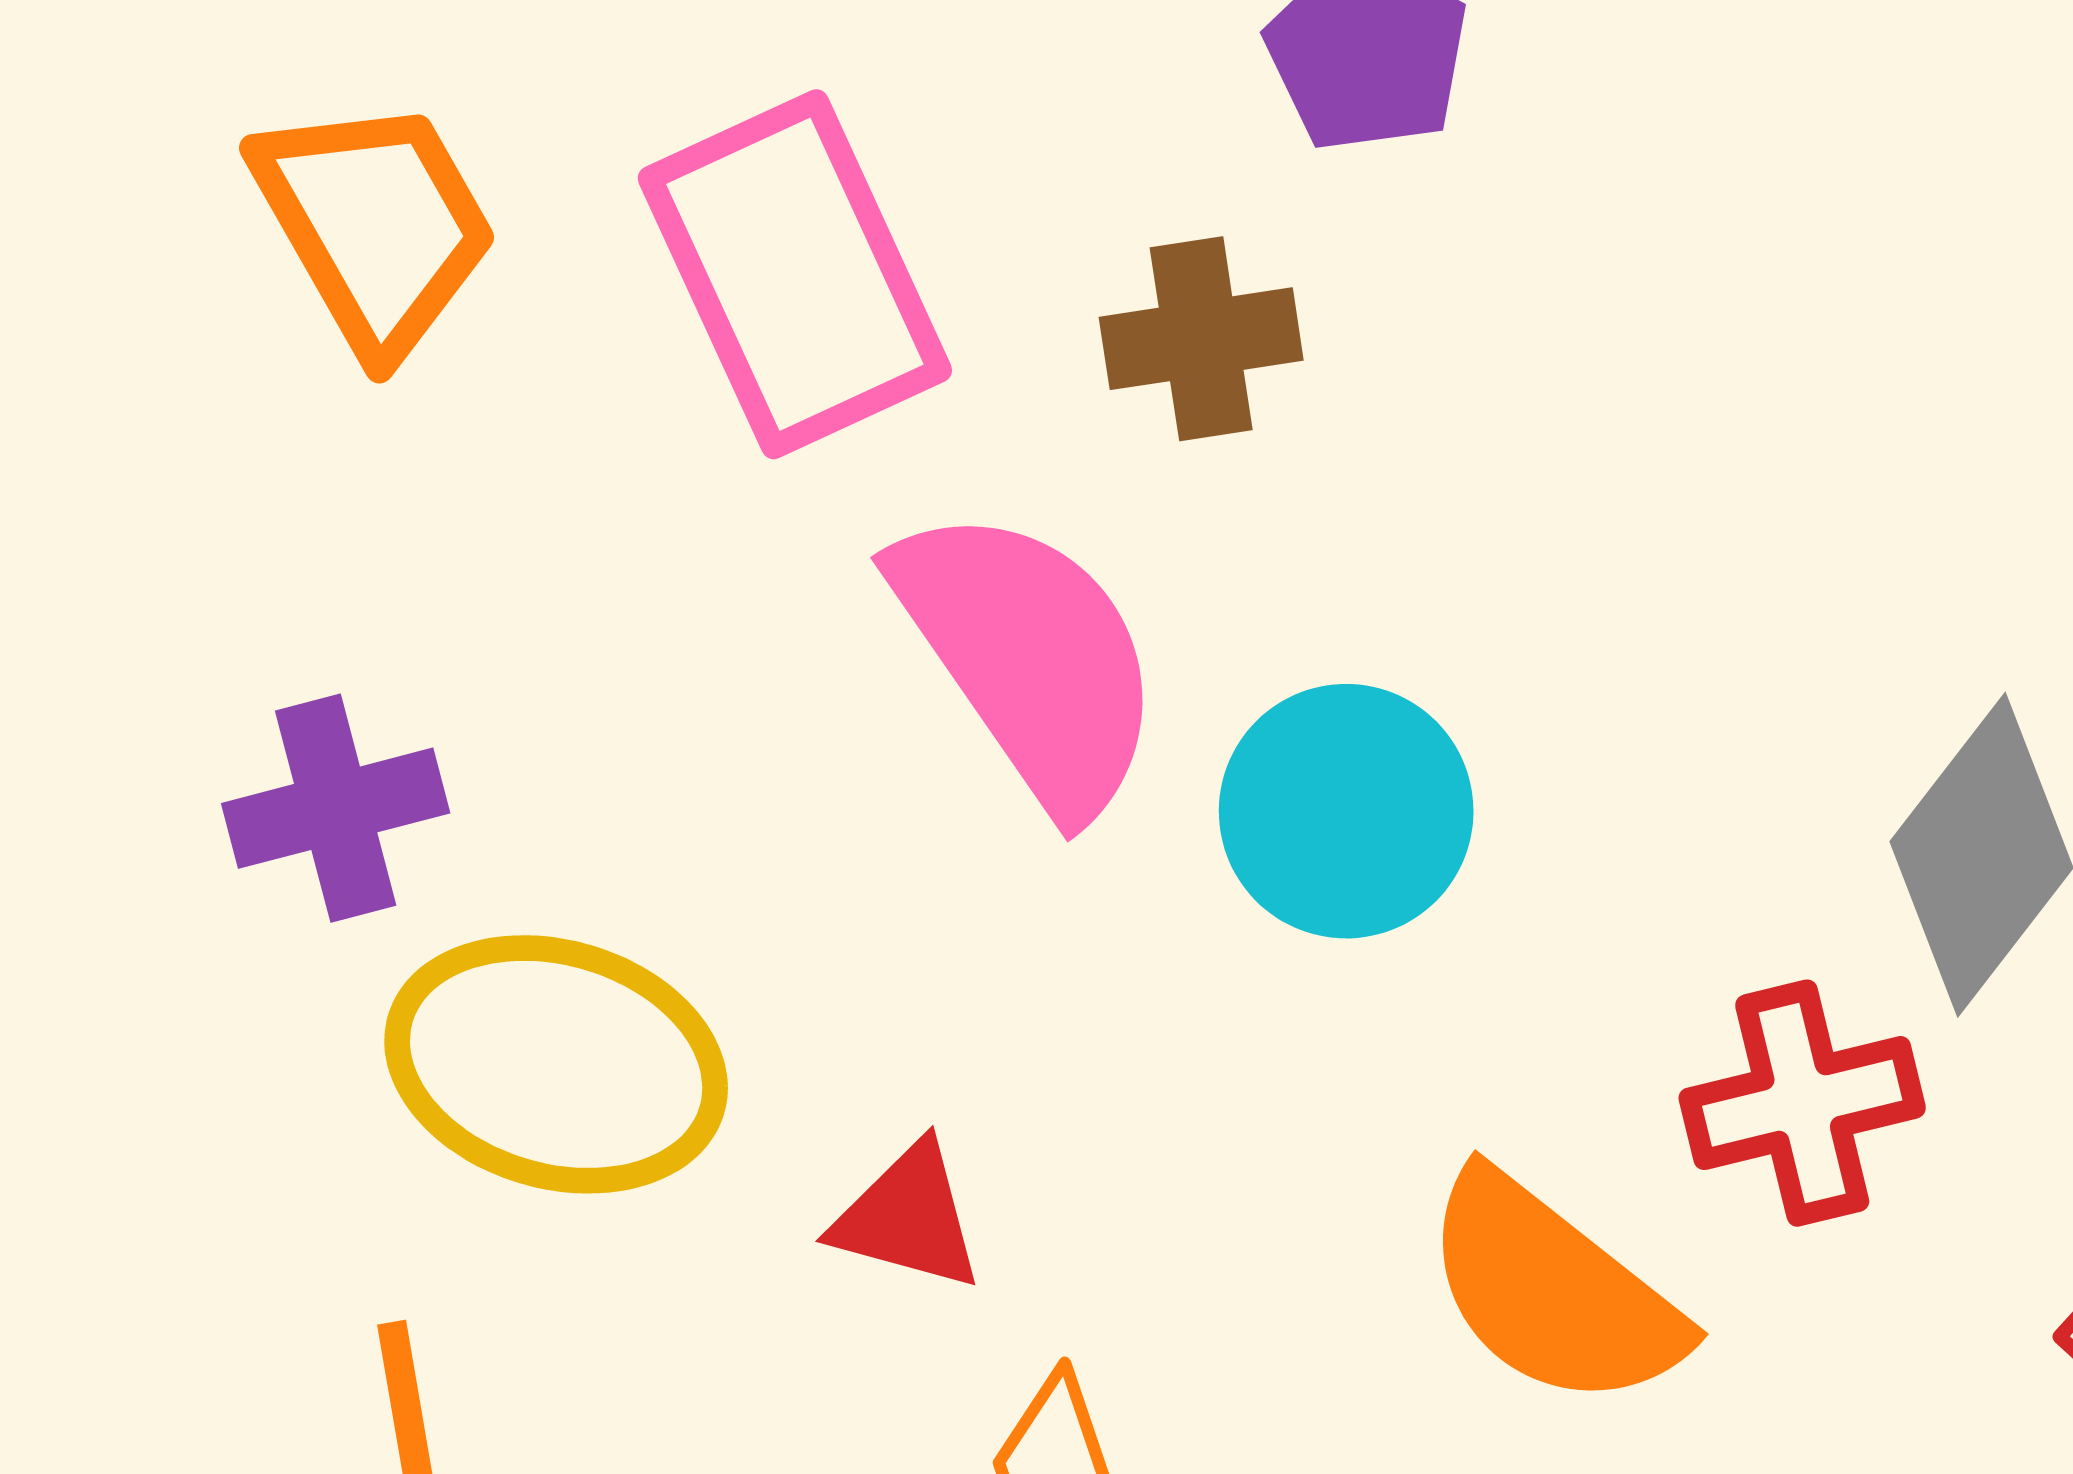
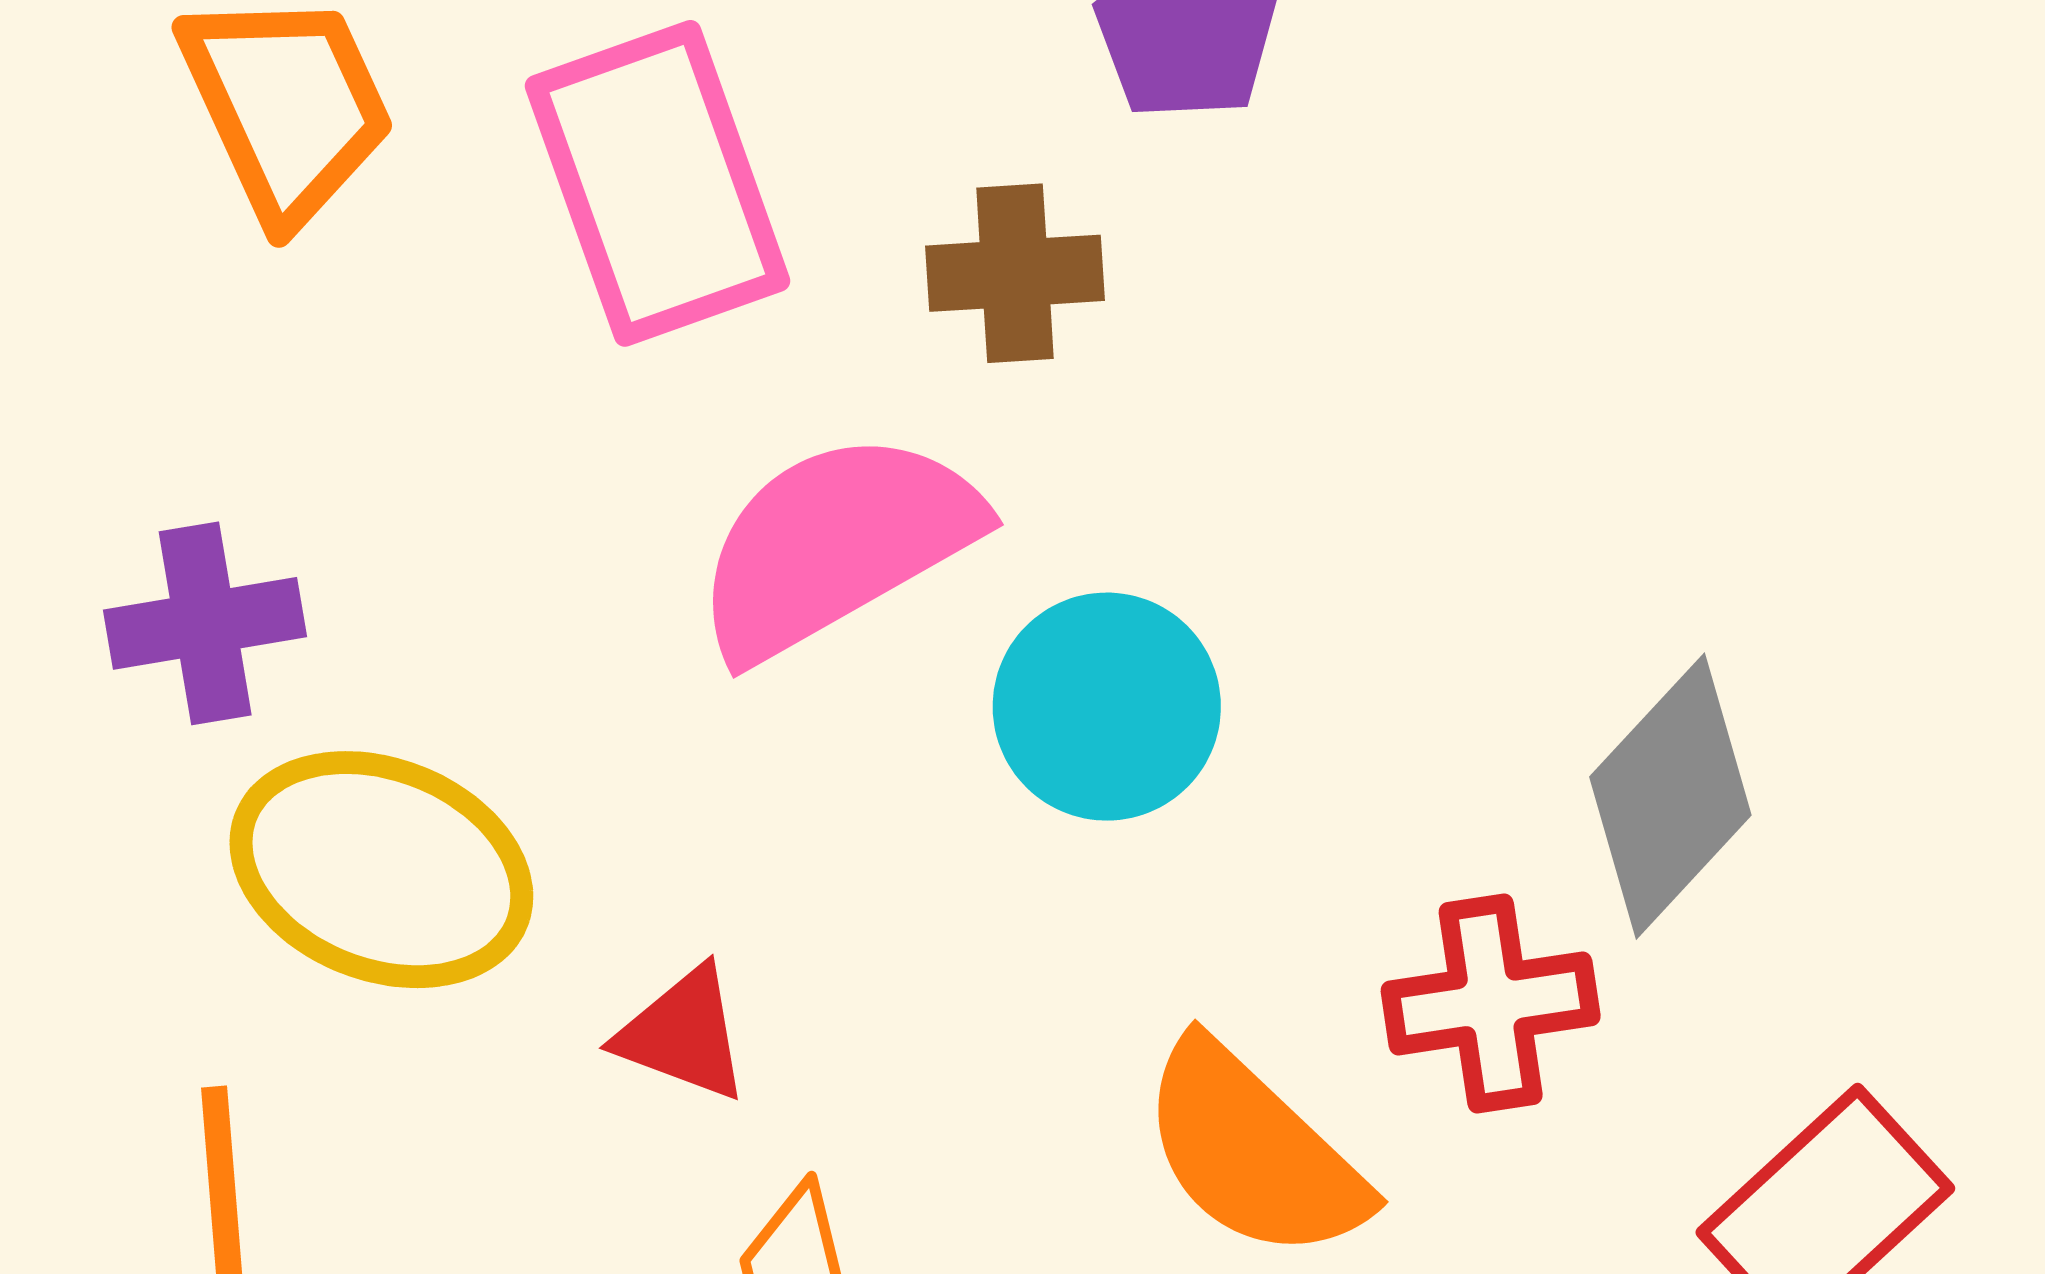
pink semicircle: (1029, 658) -> (836, 545), turned -90

